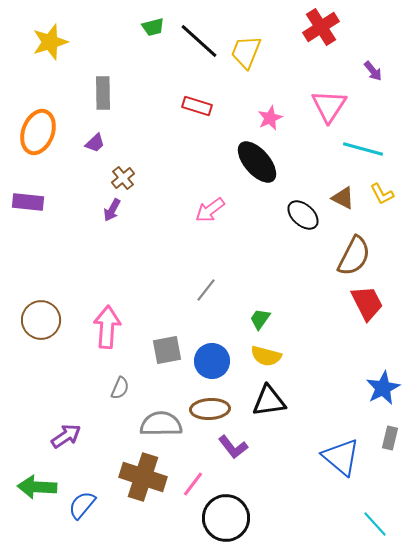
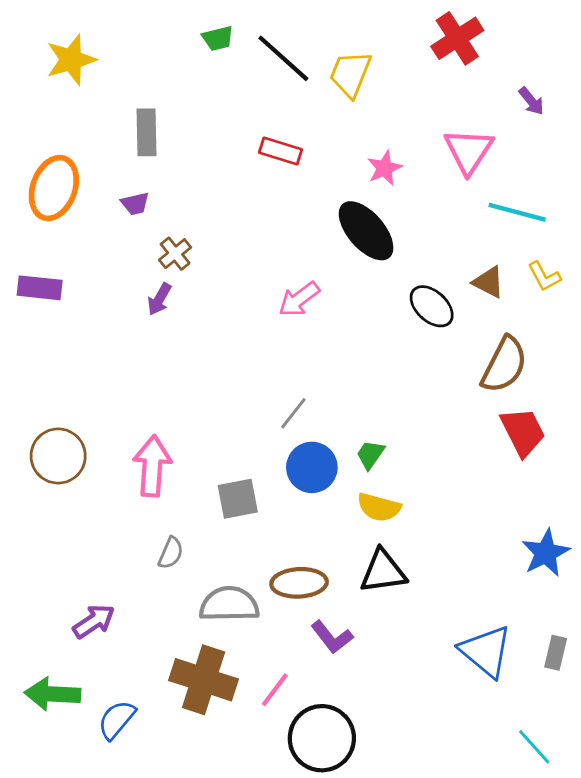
purple trapezoid: (95, 143) -> (135, 204), turned 30
blue circle: (212, 361) -> (312, 467), moved
gray rectangle: (390, 438) -> (556, 653), moved

